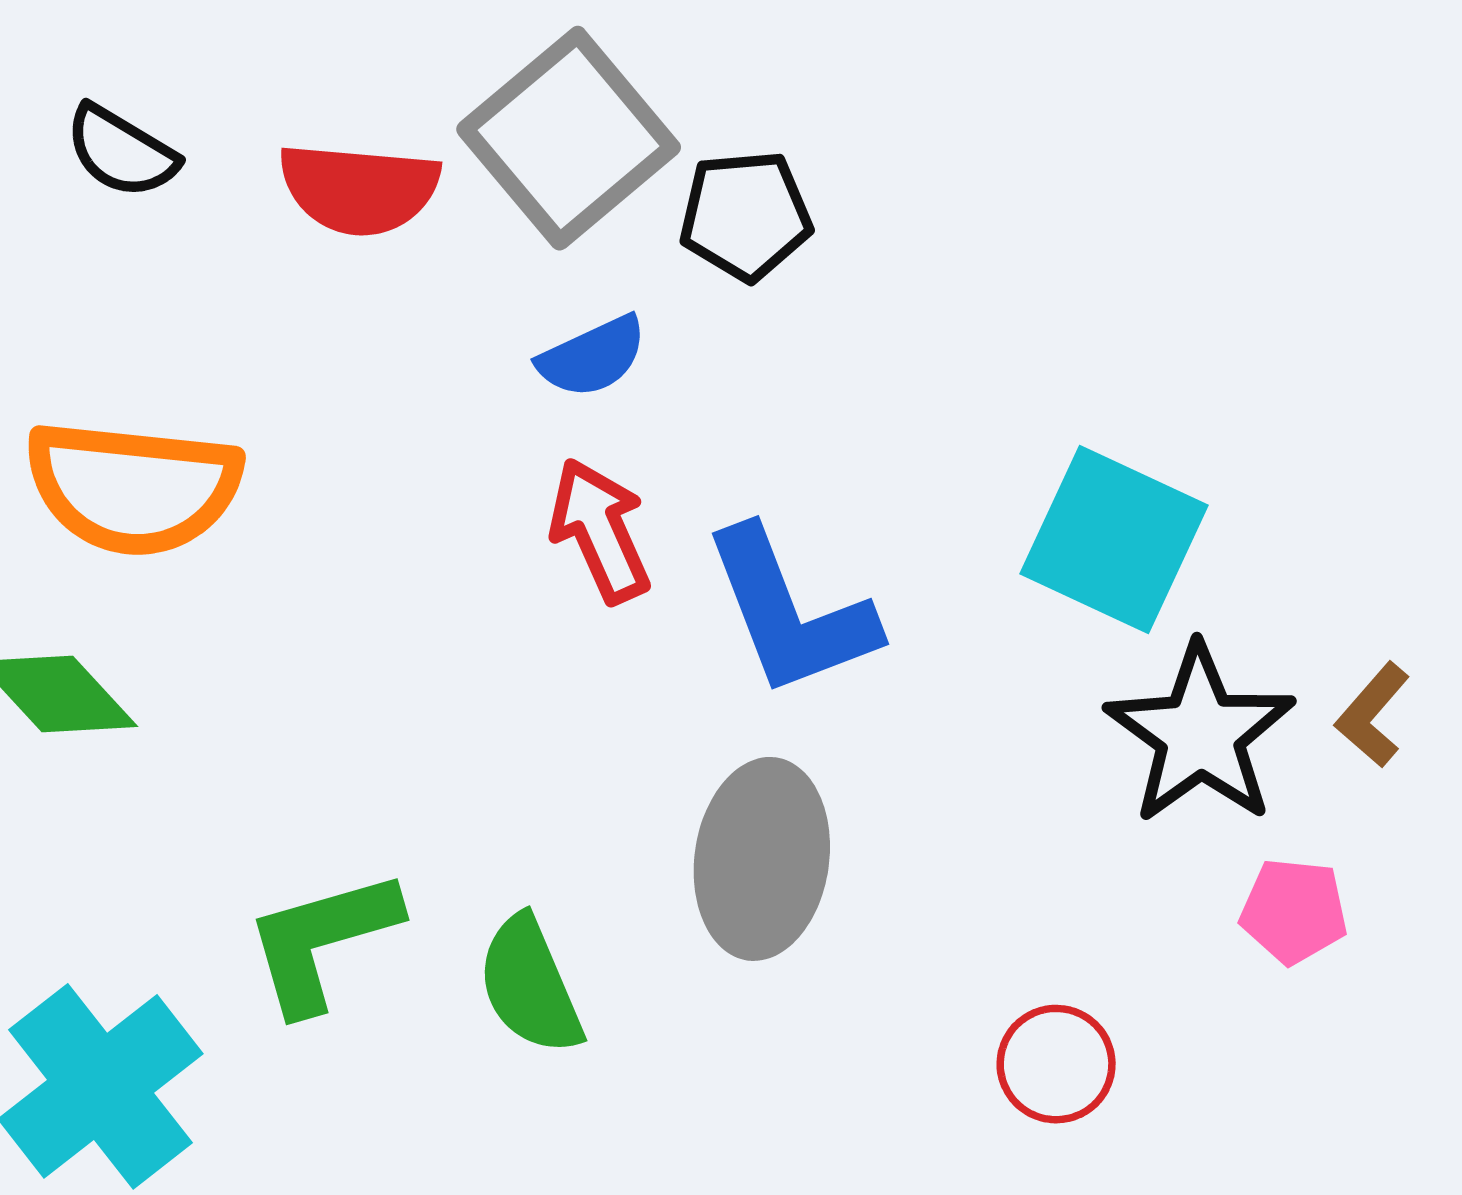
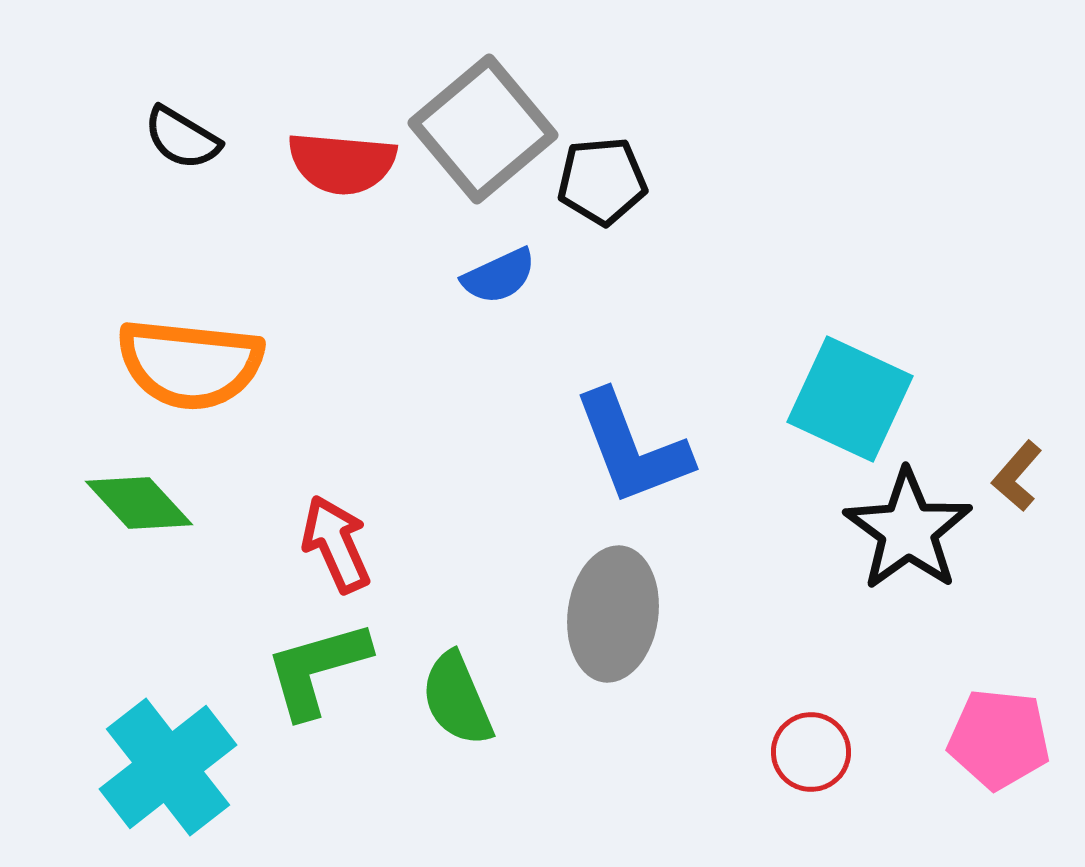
red arrow: (600, 531) -> (336, 544), moved
brown L-shape: (1373, 715) -> (1017, 476), moved
pink pentagon: (1294, 911) -> (999, 739), moved, size x1.4

